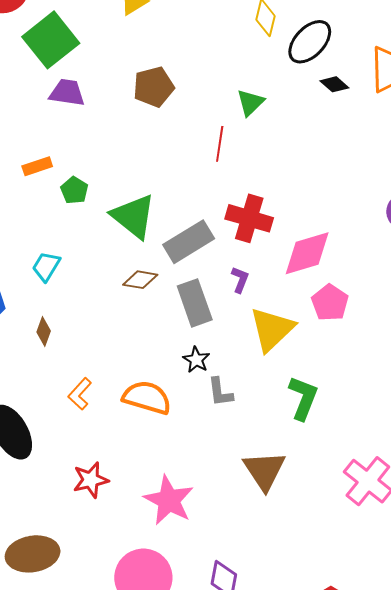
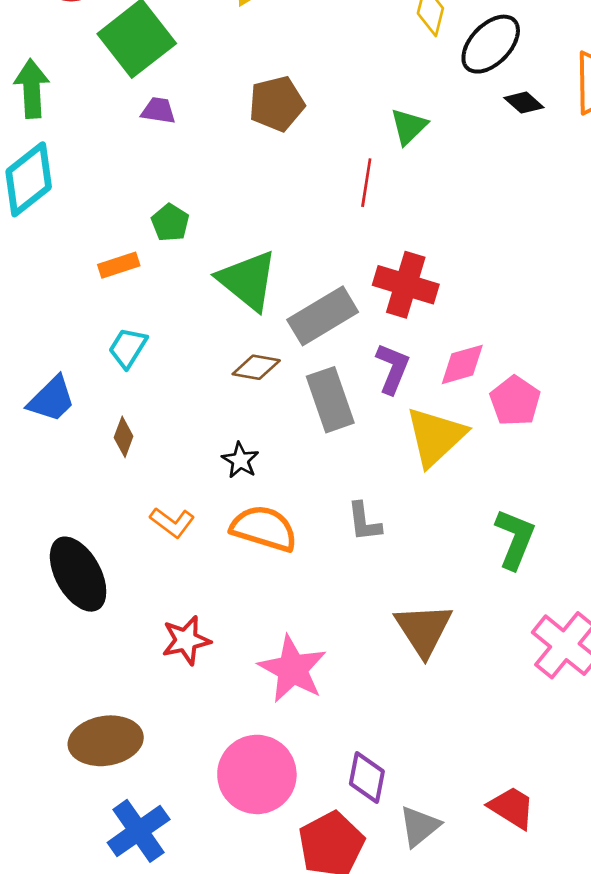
purple trapezoid: (67, 93) -> (158, 111), size x0.7
orange rectangle: (37, 166) -> (119, 265), moved
green pentagon: (74, 190) -> (170, 223), moved
pink diamond: (307, 253) -> (462, 364), moved, size x0.7
purple L-shape: (240, 280) -> (393, 368), size x1.4
black star: (196, 360) -> (240, 460), moved
orange L-shape: (80, 394) -> (172, 522), turned -96
green L-shape: (303, 398) -> (515, 539), moved

